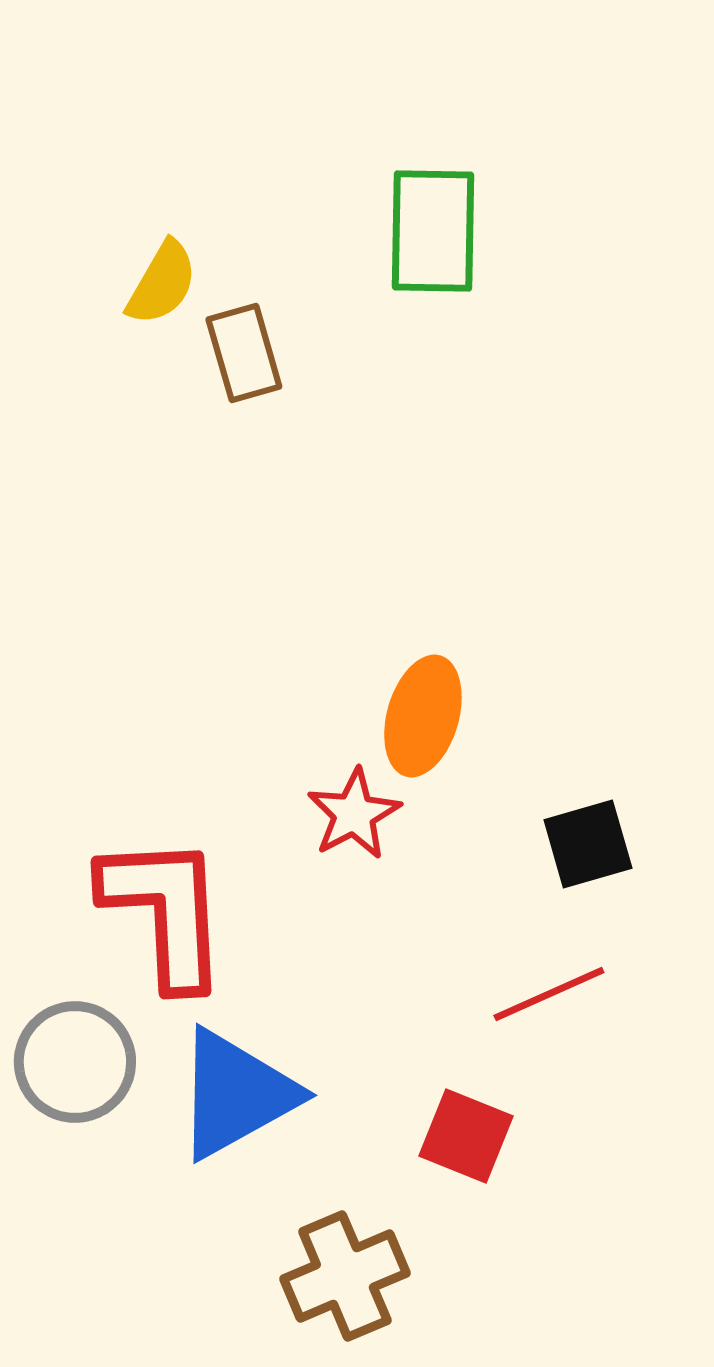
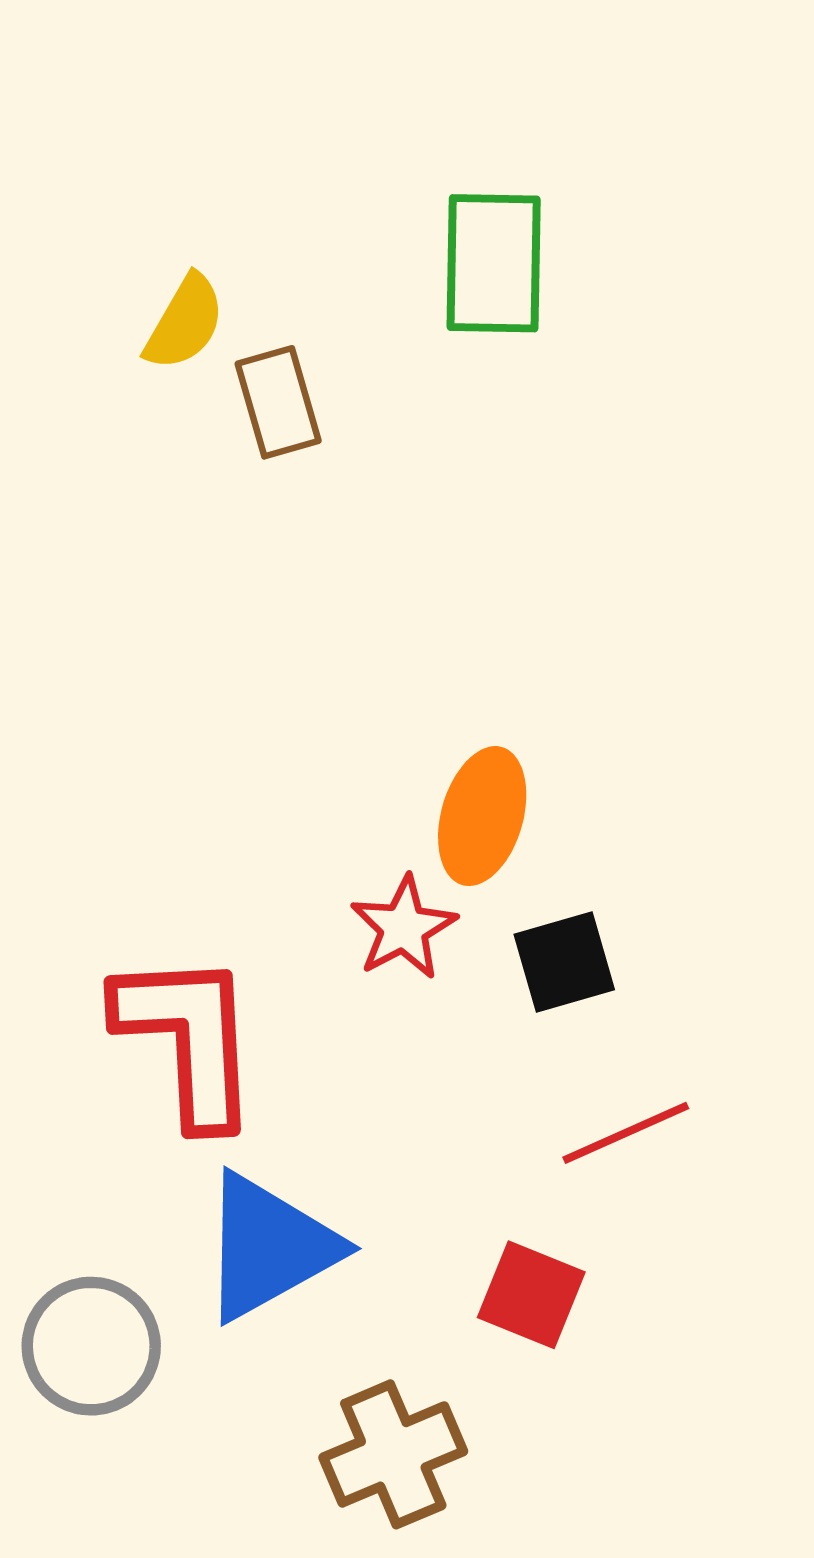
black square: (588, 844) -> (564, 962), moved
gray circle: (75, 1062) -> (91, 1346), moved

